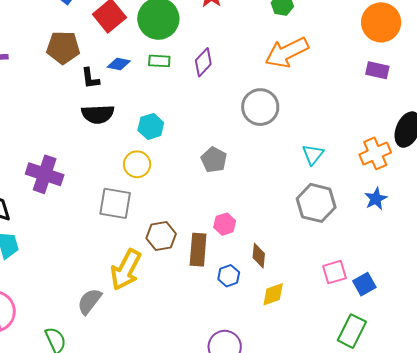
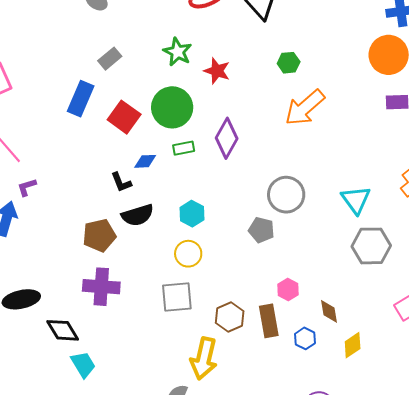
brown pentagon: (63, 48) -> (99, 235), moved
purple diamond: (203, 62) -> (227, 138), size x1.4
gray circle: (260, 107) -> (286, 195), moved
cyan triangle: (313, 154) -> (356, 200), size x1.4

